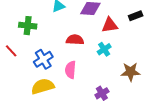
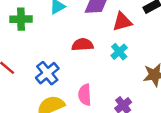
green cross: (28, 26) -> (21, 19), moved
pink semicircle: (70, 70) -> (85, 95), moved

